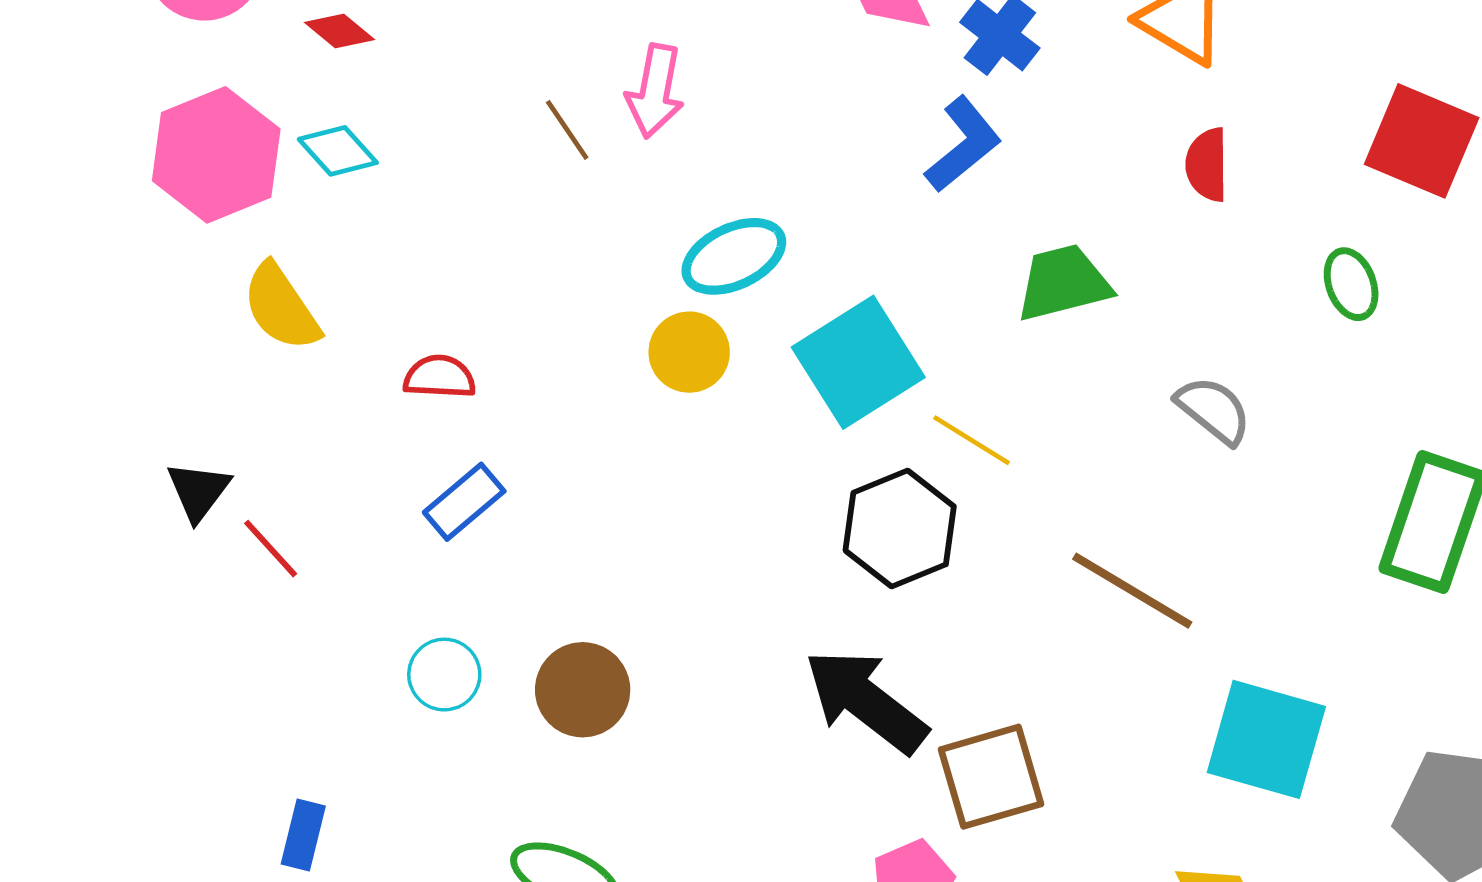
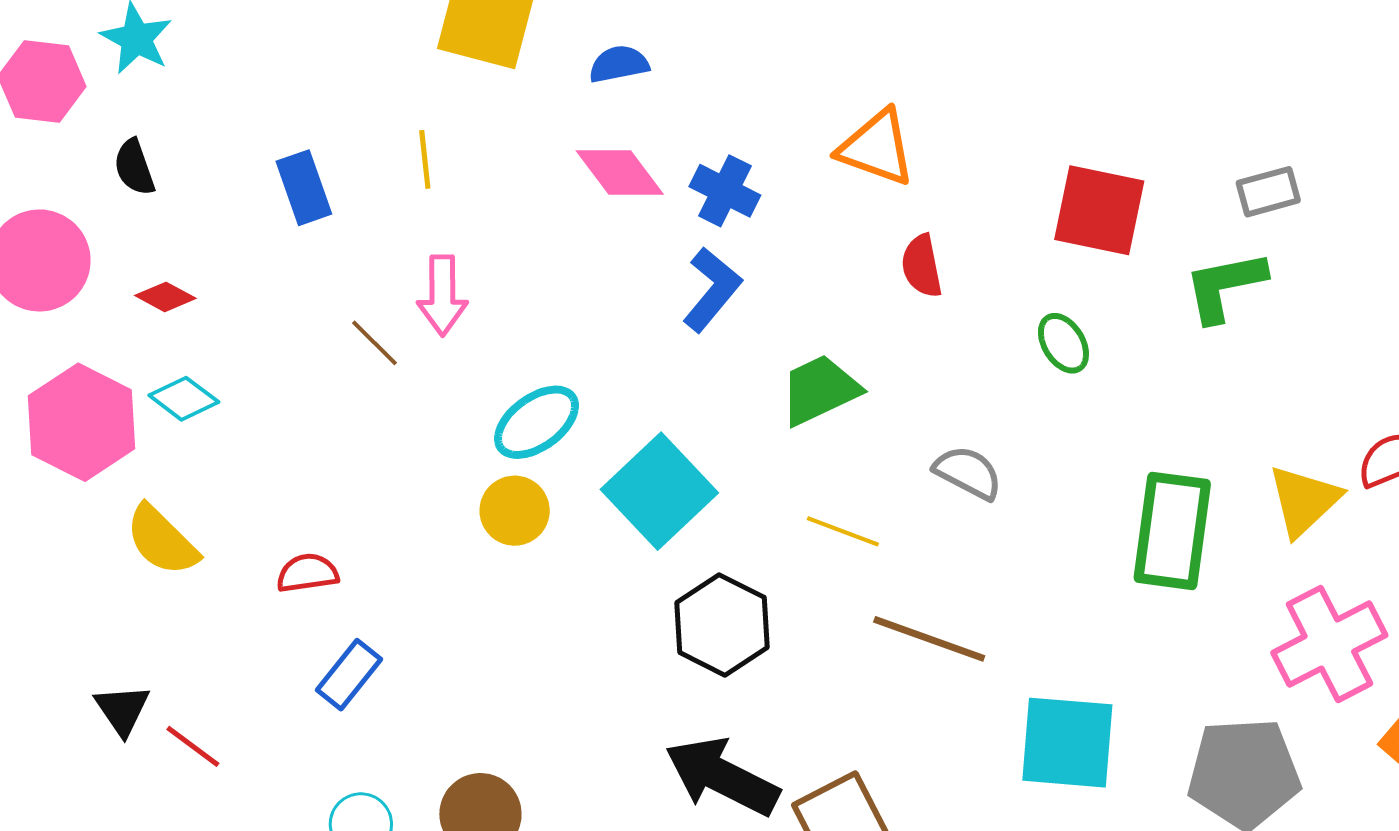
yellow line: (972, 440) -> (843, 531), moved

